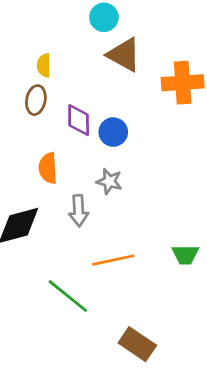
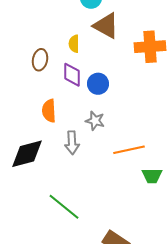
yellow semicircle: (44, 65) -> (74, 44), moved
orange line: (113, 260) -> (129, 150), moved

